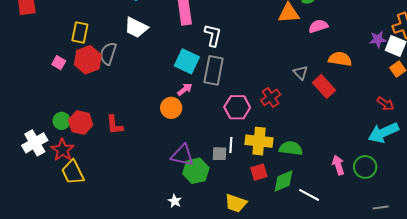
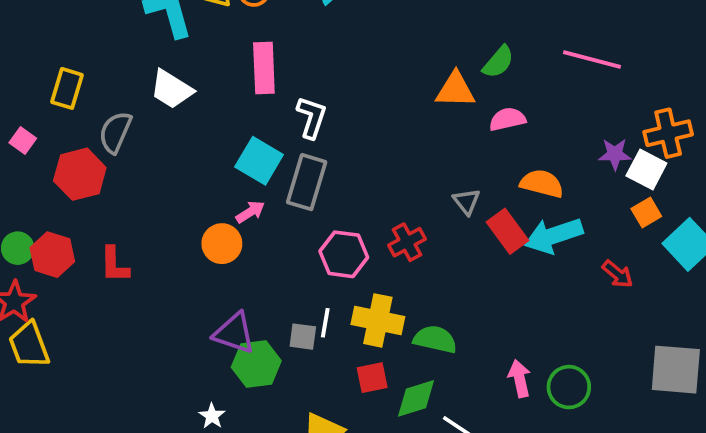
red hexagon: (88, 60) -> (80, 174), moved
cyan arrow: (383, 133) -> (554, 236), moved

